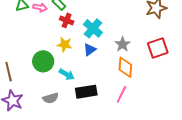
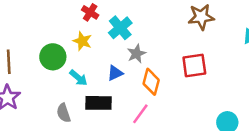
gray star: (123, 44) -> (136, 54), moved
blue triangle: (90, 50) -> (115, 73), moved
gray semicircle: (51, 98) -> (64, 113), moved, turned 77

